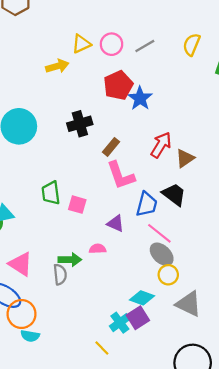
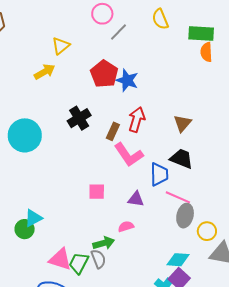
pink circle: (112, 44) -> (102, 14), moved
yellow semicircle: (192, 45) -> (160, 19), turned -30
red arrow: (161, 145) -> (137, 119), moved
green trapezoid: (51, 193) -> (79, 263), moved, turned 50
gray ellipse: (162, 254) -> (185, 216), turned 75
yellow circle: (168, 275) -> (207, 231), moved

